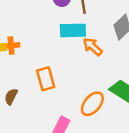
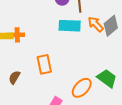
orange arrow: (93, 47) -> (96, 24), moved

